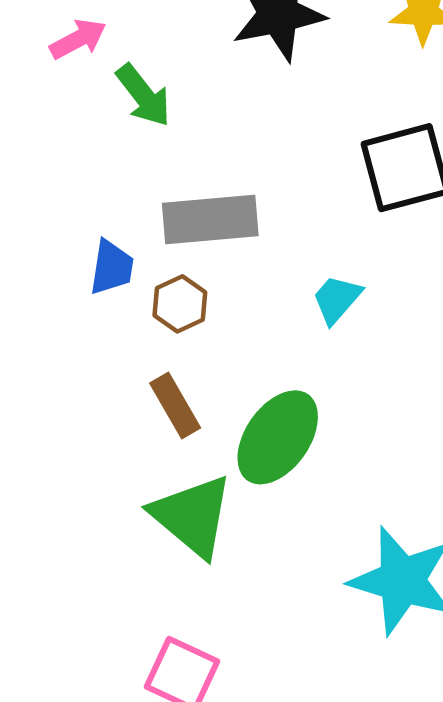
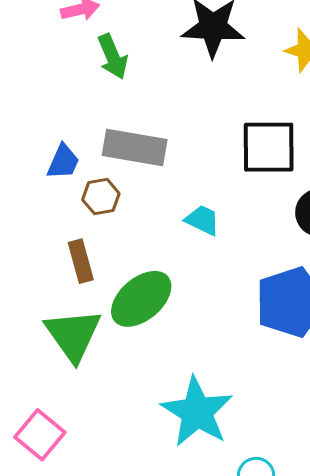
cyan trapezoid: (337, 299) -> (202, 220), turned 60

